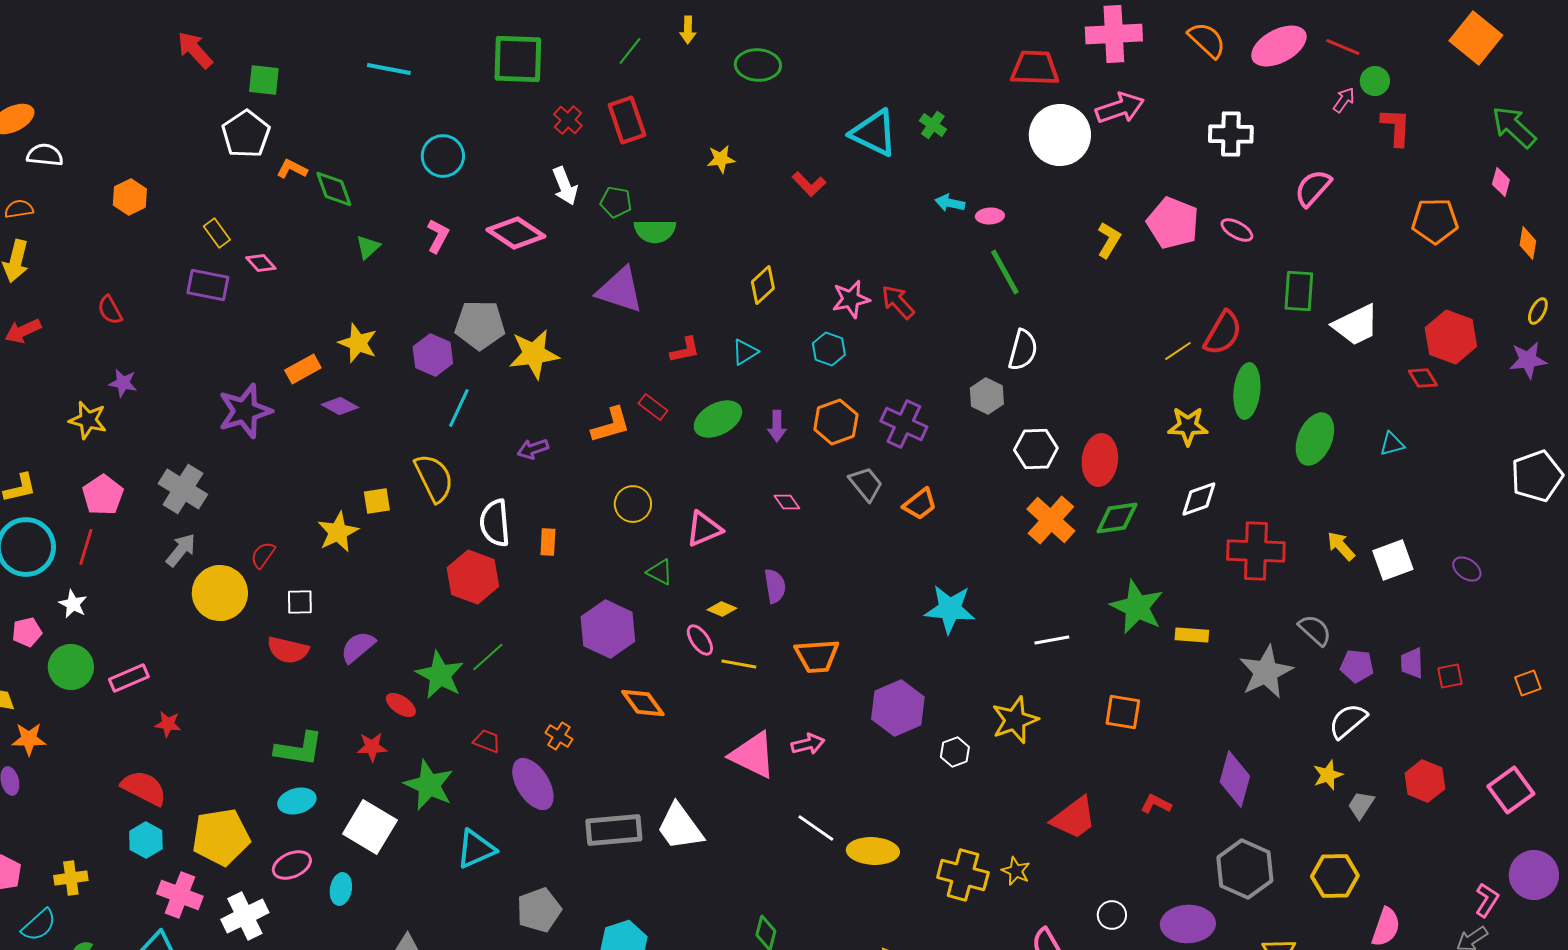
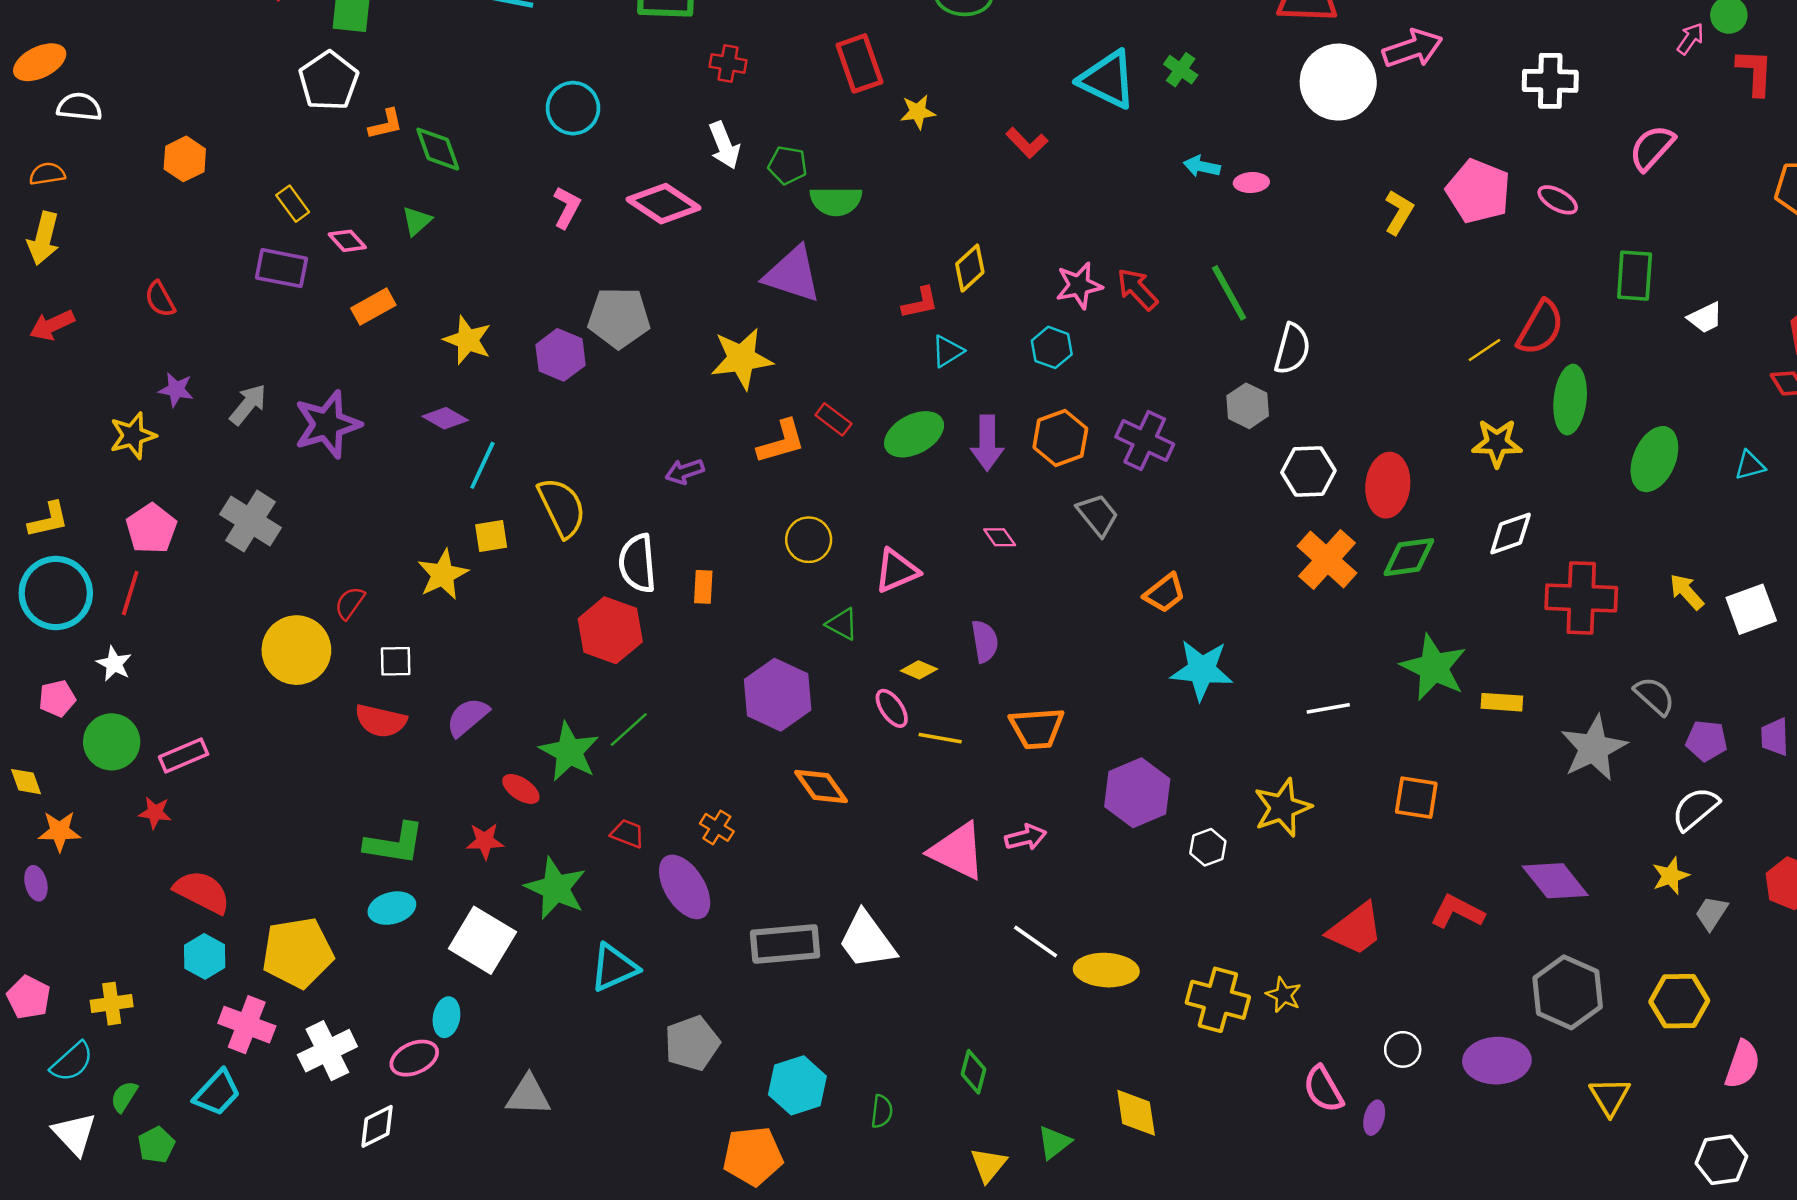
red cross: (568, 120) -> (728, 63), turned -32
red rectangle: (627, 120) -> (859, 63), moved
orange L-shape: (292, 169) -> (386, 124), turned 140
green triangle: (368, 247) -> (417, 221), moved
green line: (1005, 272) -> (1229, 293), moved
white trapezoid: (1356, 325) -> (1705, 318), size x0.6
red L-shape: (685, 350) -> (920, 303), moved
yellow star: (534, 354) -> (742, 359), moved
orange rectangle: (303, 369) -> (373, 307), moved
cyan line: (459, 408) -> (482, 465), moved
yellow star: (88, 420) -> (133, 436), turned -30
purple arrow: (777, 426) -> (987, 443), size x1.4
orange trapezoid: (920, 504) -> (1165, 593), moved
gray arrow: (181, 550) -> (248, 405), moved
red star: (168, 724) -> (155, 813), moved
purple diamond: (1235, 779) -> (1555, 881), turned -54
red L-shape: (1156, 804) -> (1457, 912), size x1.4
pink ellipse: (292, 865) -> (414, 1058), moved

